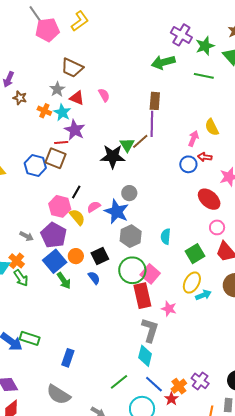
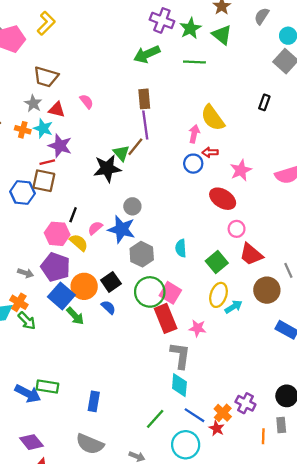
yellow semicircle: (212, 127) -> (213, 118), size x1.4
orange circle: (76, 256) -> (84, 286), size x1.5

